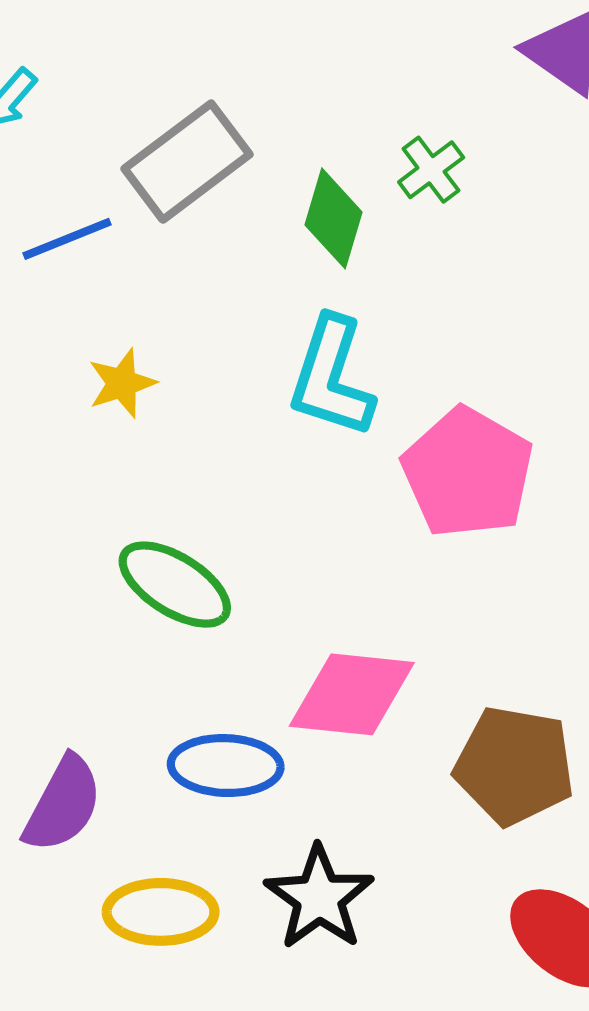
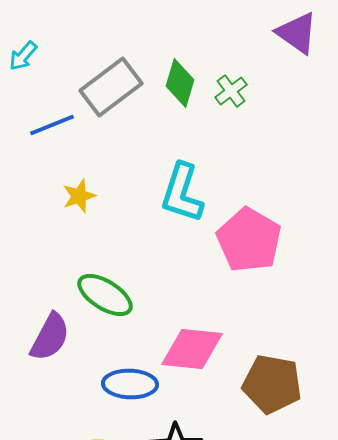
green diamond: (333, 218) -> (180, 83), moved
purple semicircle: (63, 804) -> (50, 337), moved

